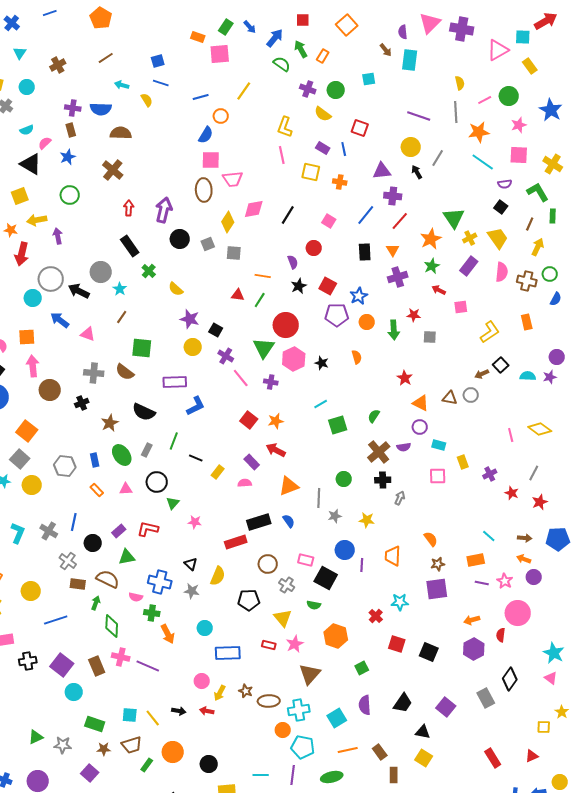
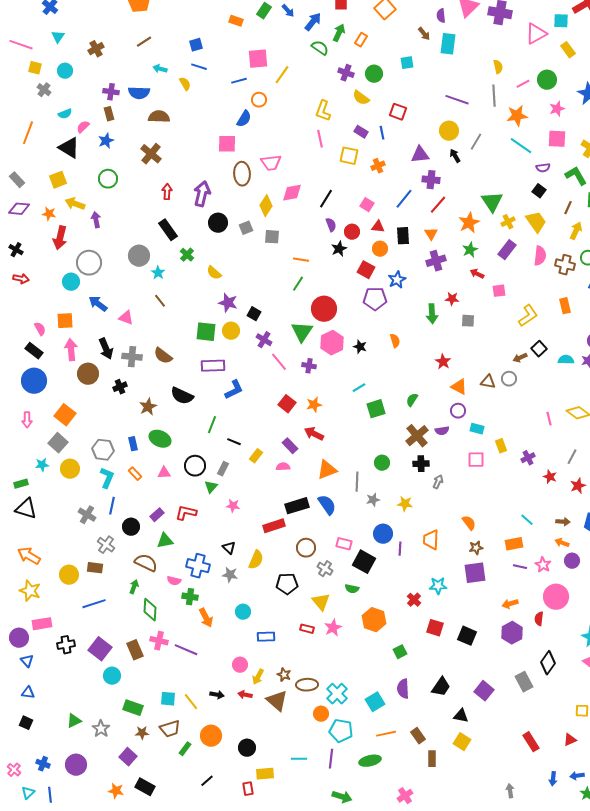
green arrow: (301, 49) -> (339, 33), turned 54
pink square: (220, 54) -> (258, 59), moved
pink square: (211, 160) -> (227, 144), moved
orange cross: (340, 182) -> (378, 166), turned -32
yellow arrow: (37, 220) -> (75, 204), turned 30
purple semicircle: (293, 262) -> (331, 225), moved
black star: (299, 286) -> (339, 249), moved
black arrow: (79, 291) -> (106, 349), moved, turned -140
red triangle: (238, 295) -> (378, 227), moved
brown line: (122, 317) -> (160, 301), turned -72
orange circle: (367, 322) -> (380, 249), moved
green square: (142, 348) -> (206, 332), moved
gray rectangle: (147, 450) -> (223, 469), moved
green ellipse: (122, 455) -> (160, 439), turned -30
blue semicircle: (289, 521) -> (327, 505), size x1.5
cyan L-shape: (18, 533) -> (107, 478), moved
brown rectangle: (78, 584) -> (95, 568), moved
blue rectangle: (228, 653) -> (266, 637), size x0.7
brown triangle: (310, 674) -> (277, 701), moved, turned -30
cyan cross: (299, 710) -> (337, 694), turned -35
gray star: (63, 745) -> (101, 729), turned 30

